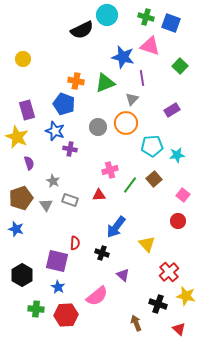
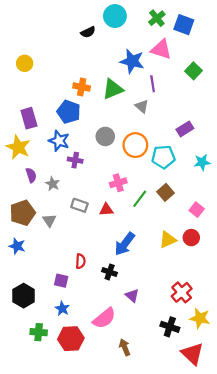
green cross: (146, 17) -> (157, 18), turned 35
black semicircle: (82, 30) -> (88, 32), size x0.6
gray triangle: (132, 99) -> (142, 106), turned -32
purple rectangle: (172, 110) -> (185, 129), moved
orange circle: (126, 123) -> (135, 145), moved
cyan star: (177, 155) -> (202, 162), moved
gray star: (53, 181) -> (53, 184), moved
gray rectangle: (70, 200) -> (79, 205), moved
yellow triangle: (147, 244) -> (168, 240), moved, turned 48
purple square: (57, 261) -> (61, 281), size x0.6
brown arrow: (136, 323) -> (125, 347), moved
red triangle: (179, 329) -> (192, 354), size x1.6

